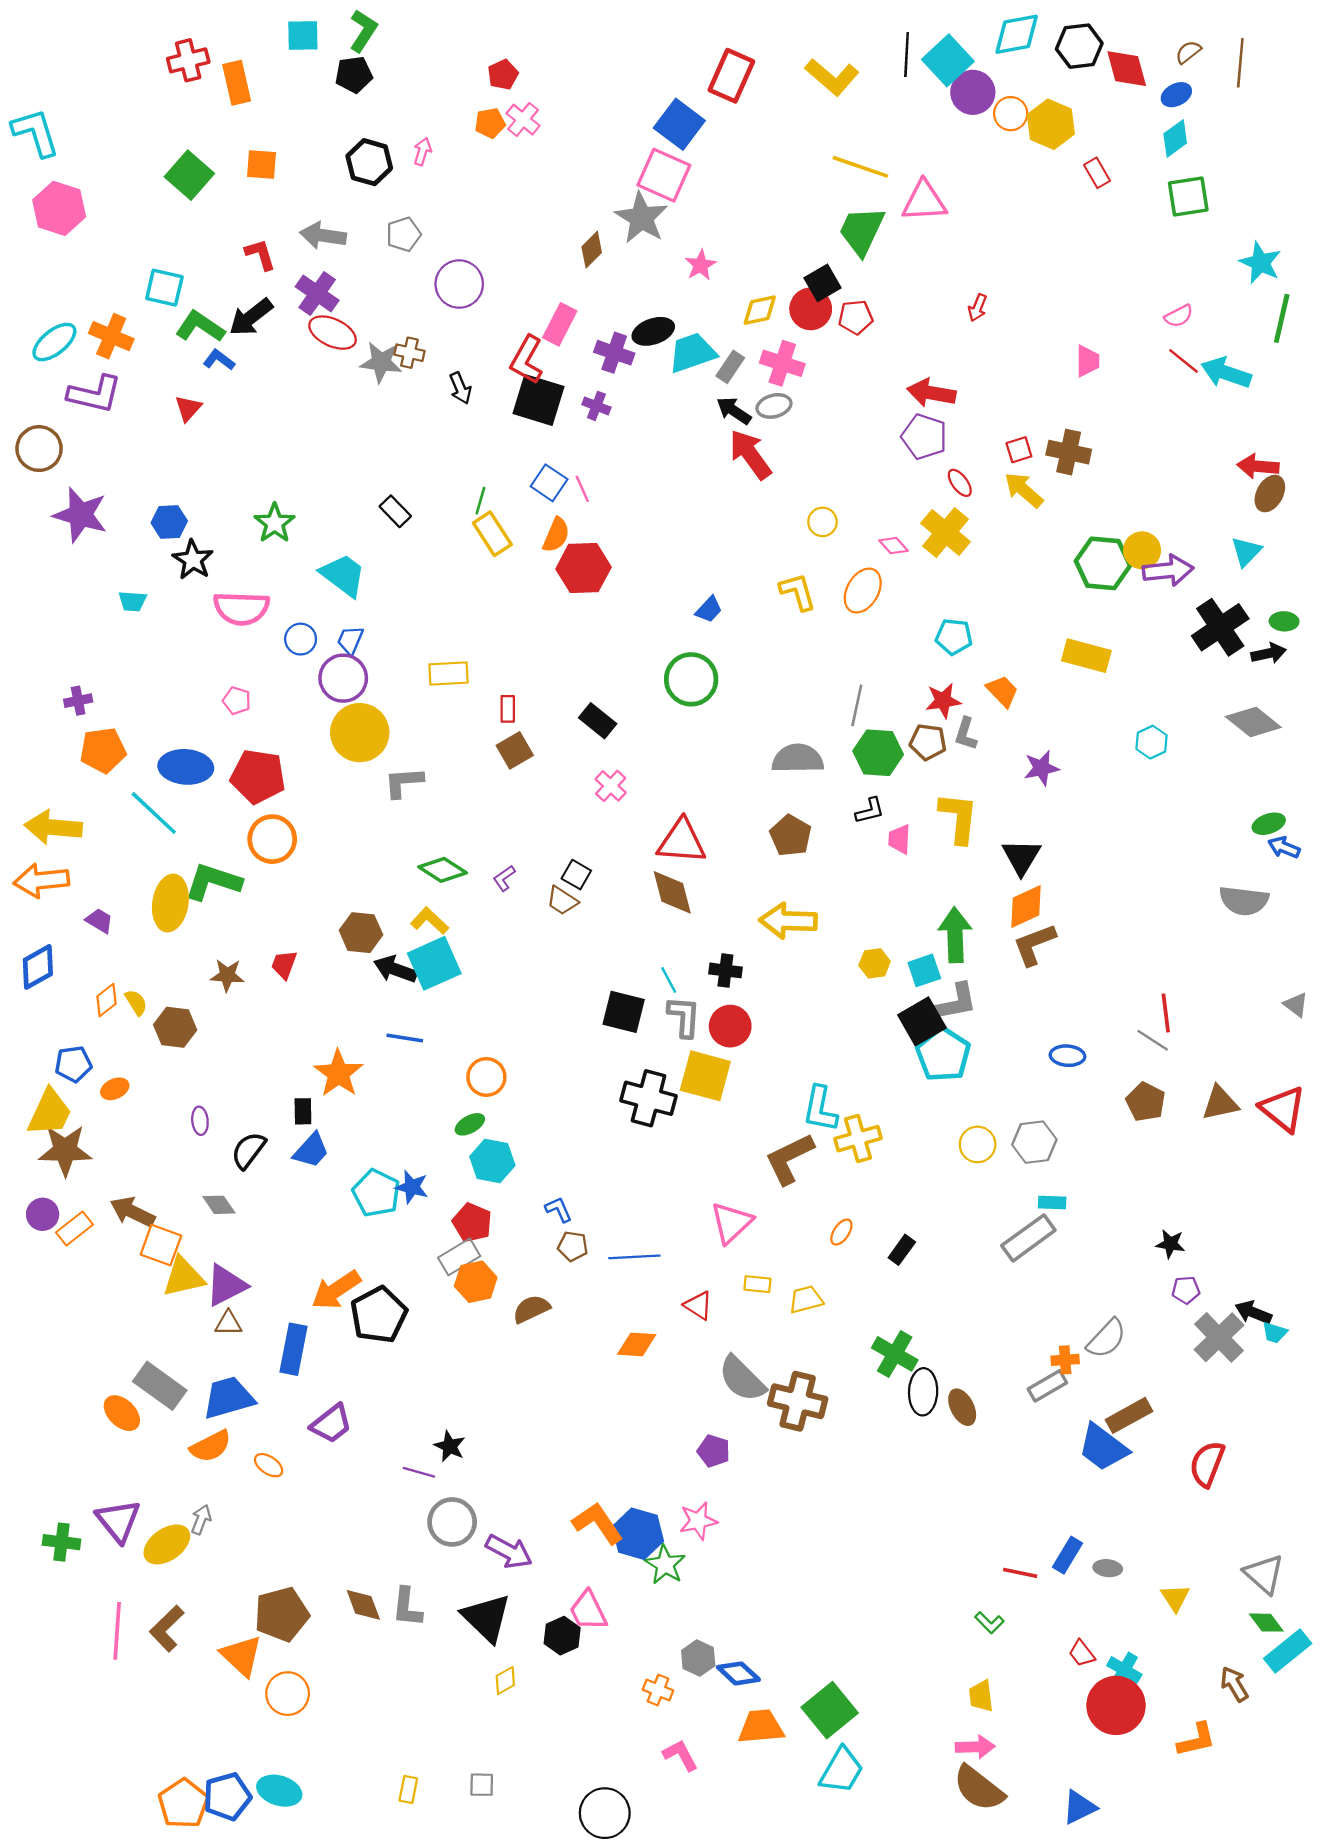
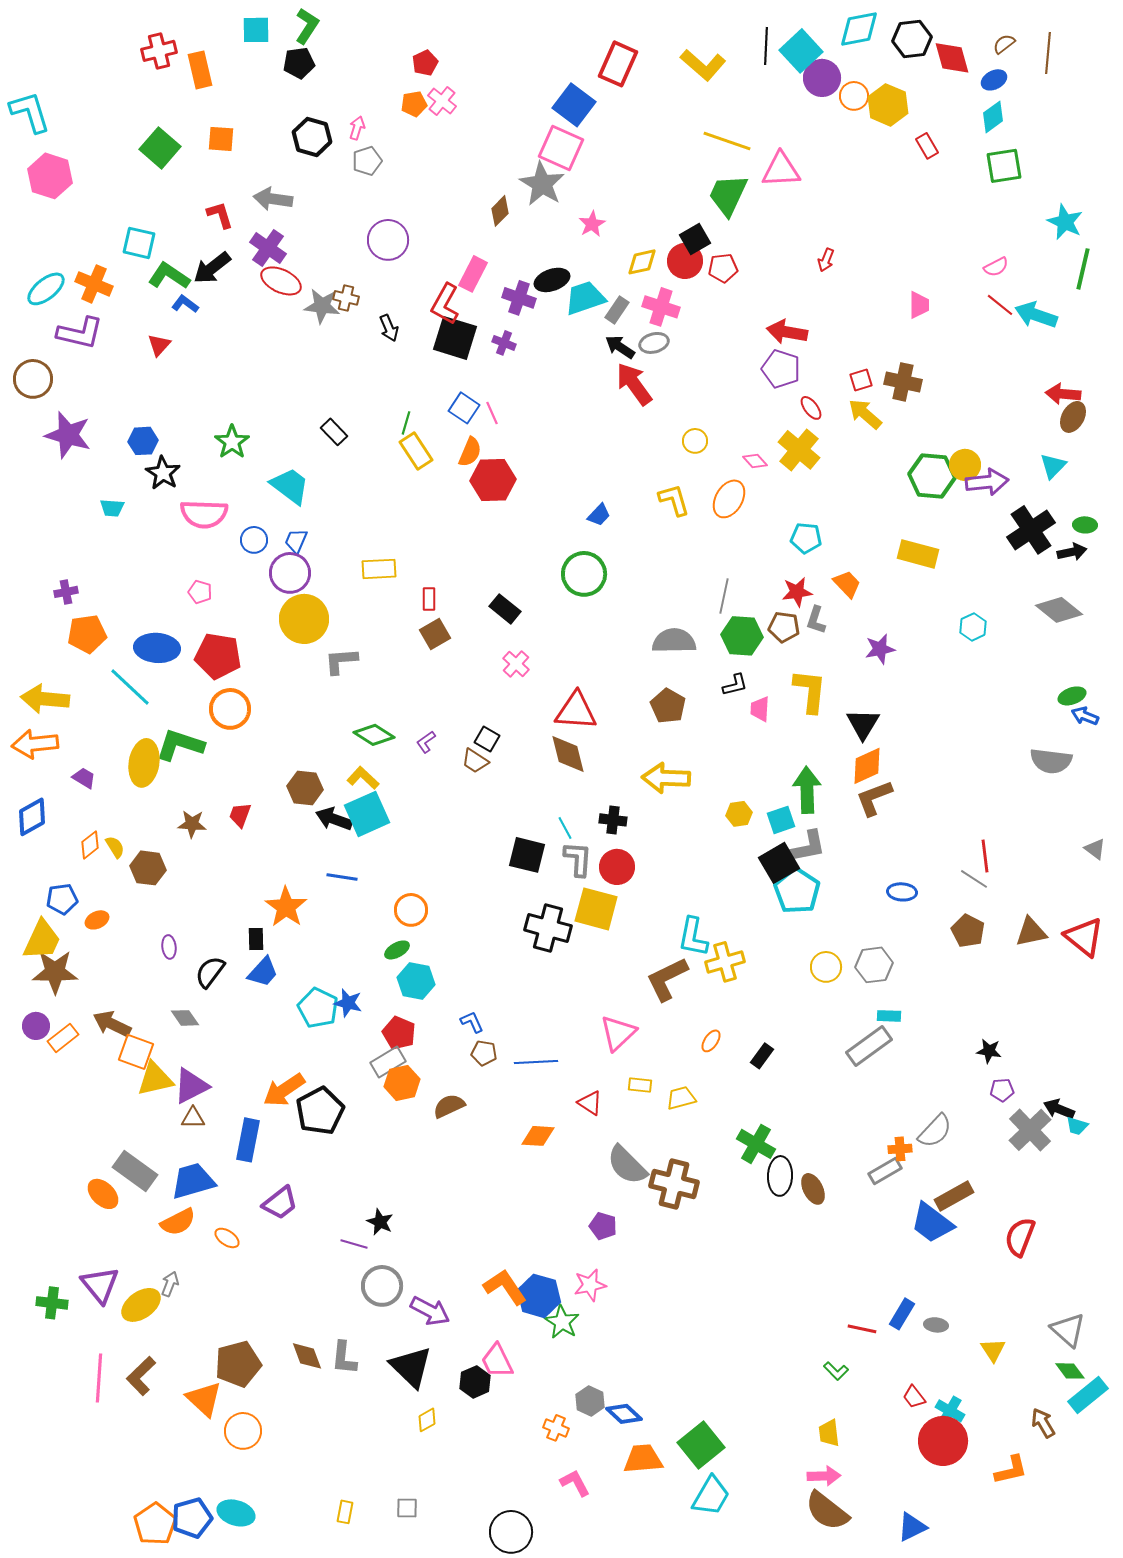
gray pentagon: (404, 234) -> (367, 161), moved

